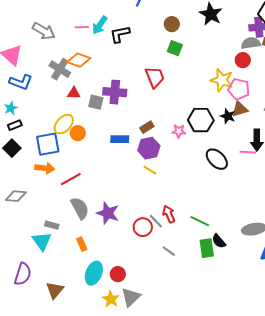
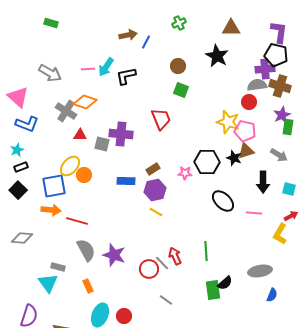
pink line: (248, 152) -> (254, 213), moved
red line: (71, 179) -> (77, 221), turned 45
green line: (200, 221) -> (206, 251), moved, turned 60
black semicircle: (219, 241) -> (225, 283), turned -91
gray line: (169, 251) -> (166, 300), moved

